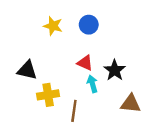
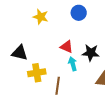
blue circle: (89, 25) -> (79, 13), moved
black star: (115, 70) -> (91, 53), turned -30

